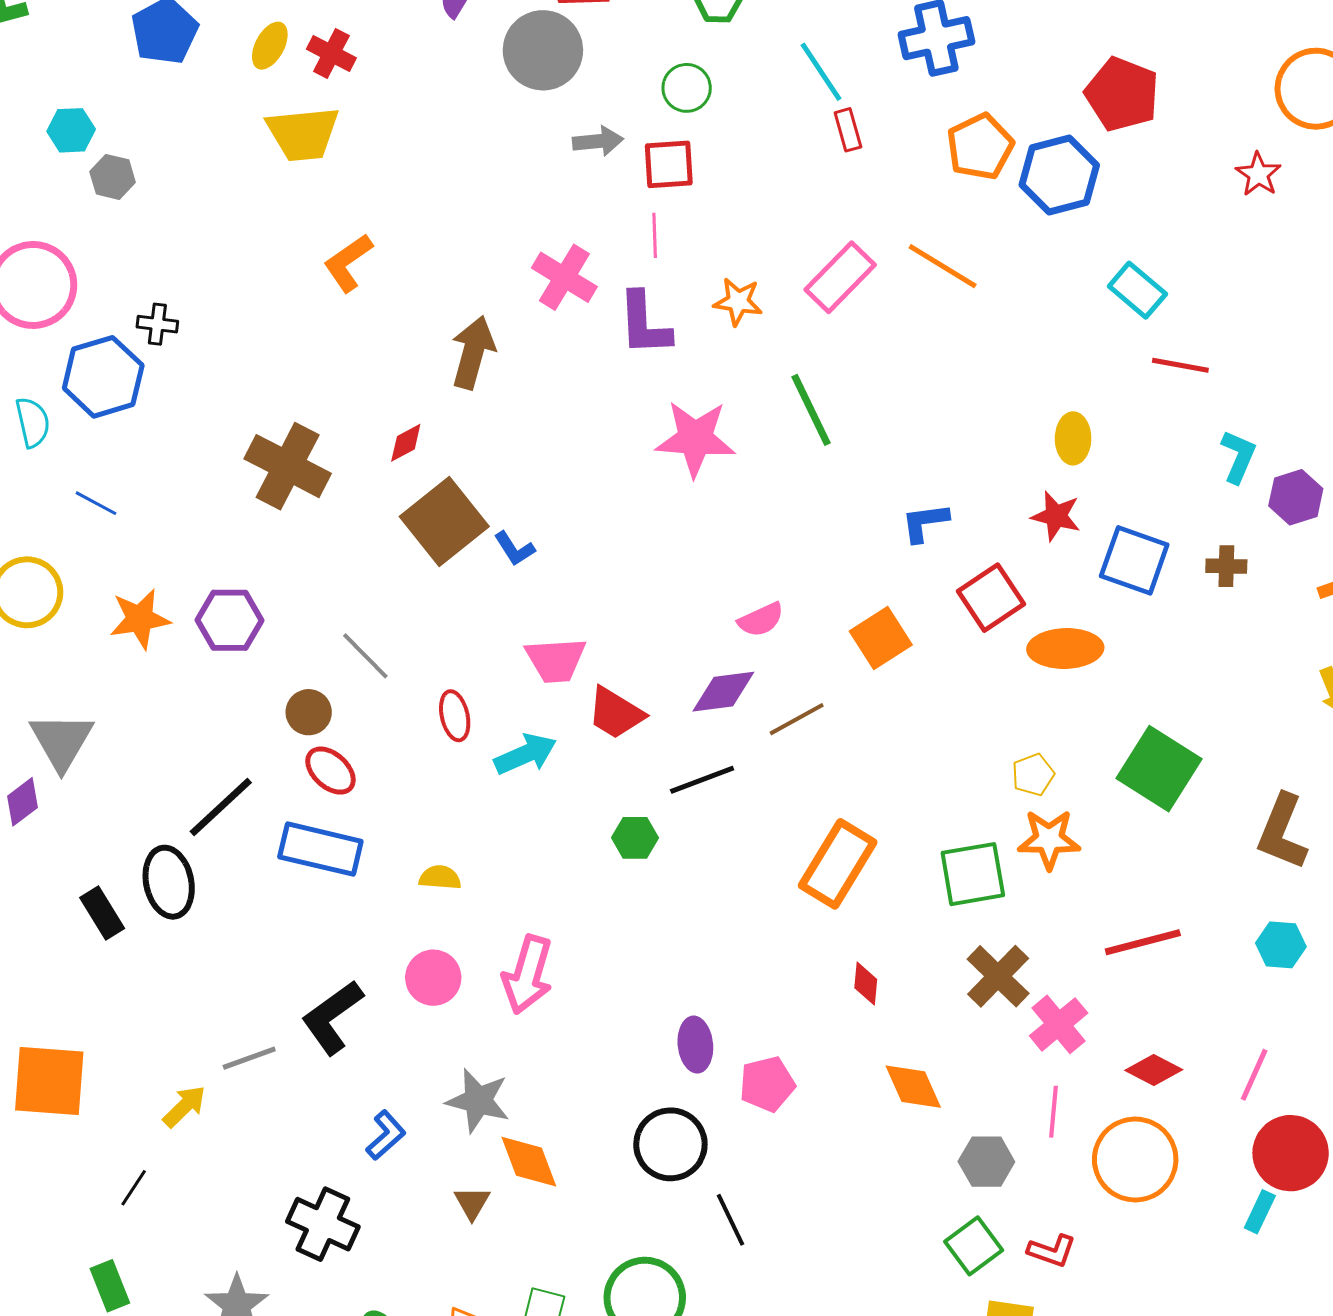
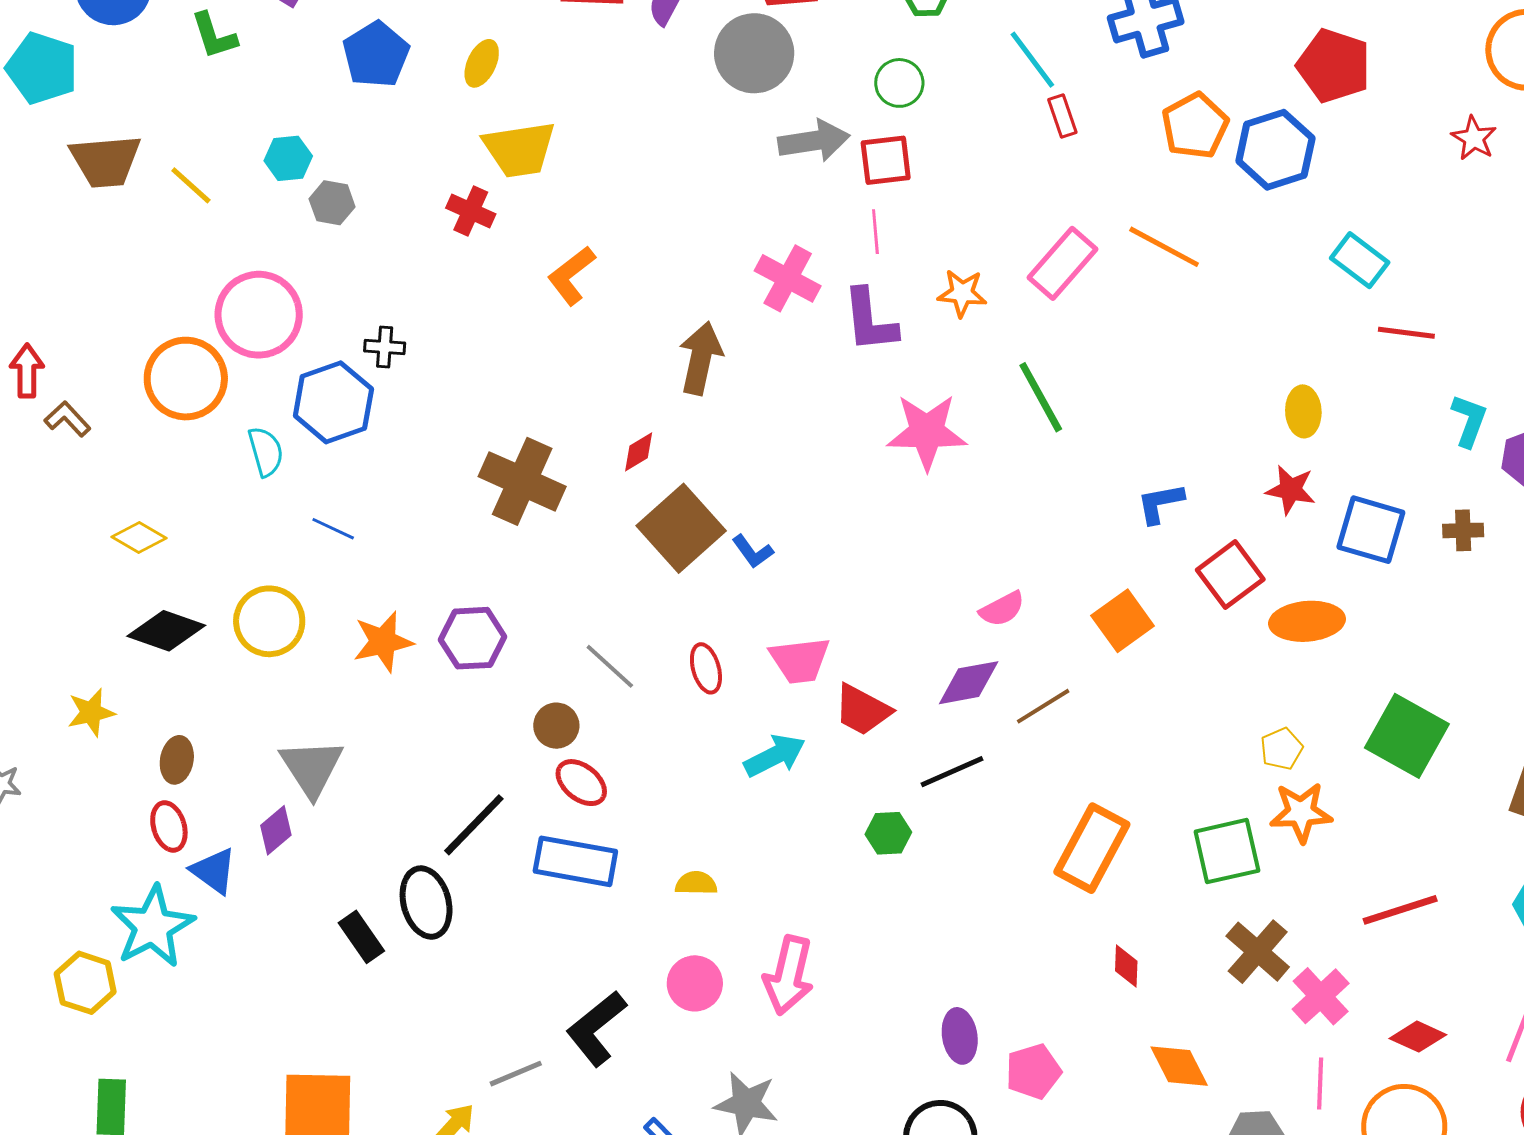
red cross: (331, 54) -> (471, 211), moved
gray arrow: (598, 141) -> (814, 141), size x1.4
red ellipse: (455, 716) -> (706, 668), moved

